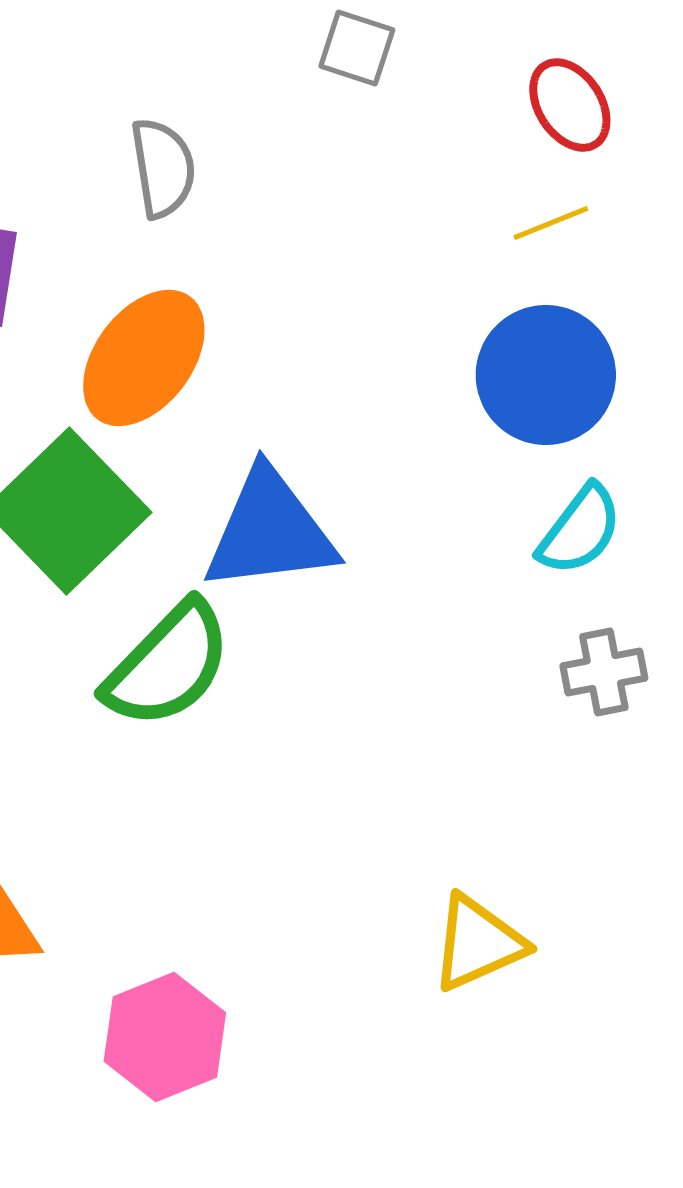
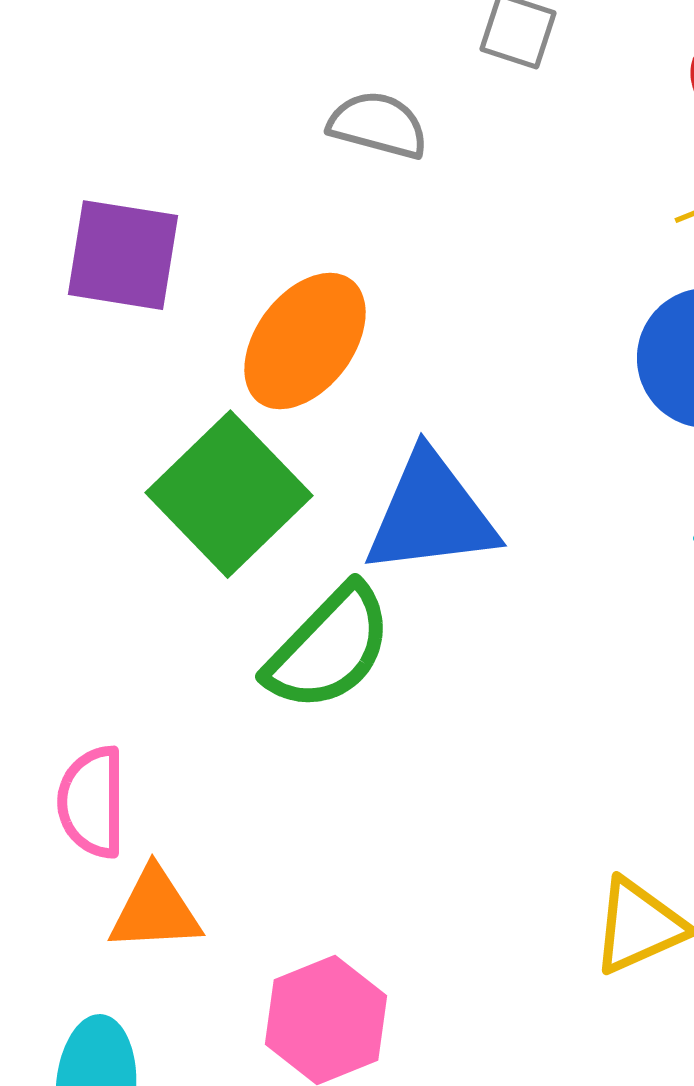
gray semicircle: (163, 168) -> (378, 125), moved, turned -66

